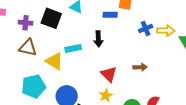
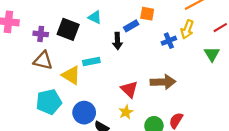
blue rectangle: (110, 15) -> (131, 26), turned -32
yellow arrow: (166, 31) -> (187, 29), moved, turned 108
black arrow: (98, 39) -> (117, 41), moved
brown arrow: (140, 67) -> (163, 82), size x1.6

